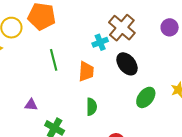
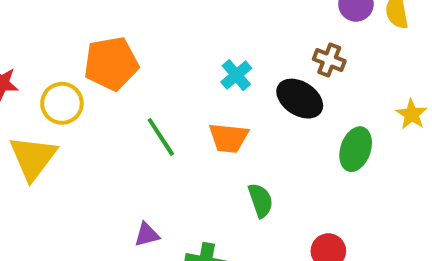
brown cross: (122, 28) -> (329, 60), moved, size x0.6
orange trapezoid: (86, 71) -> (229, 138), turned 110

